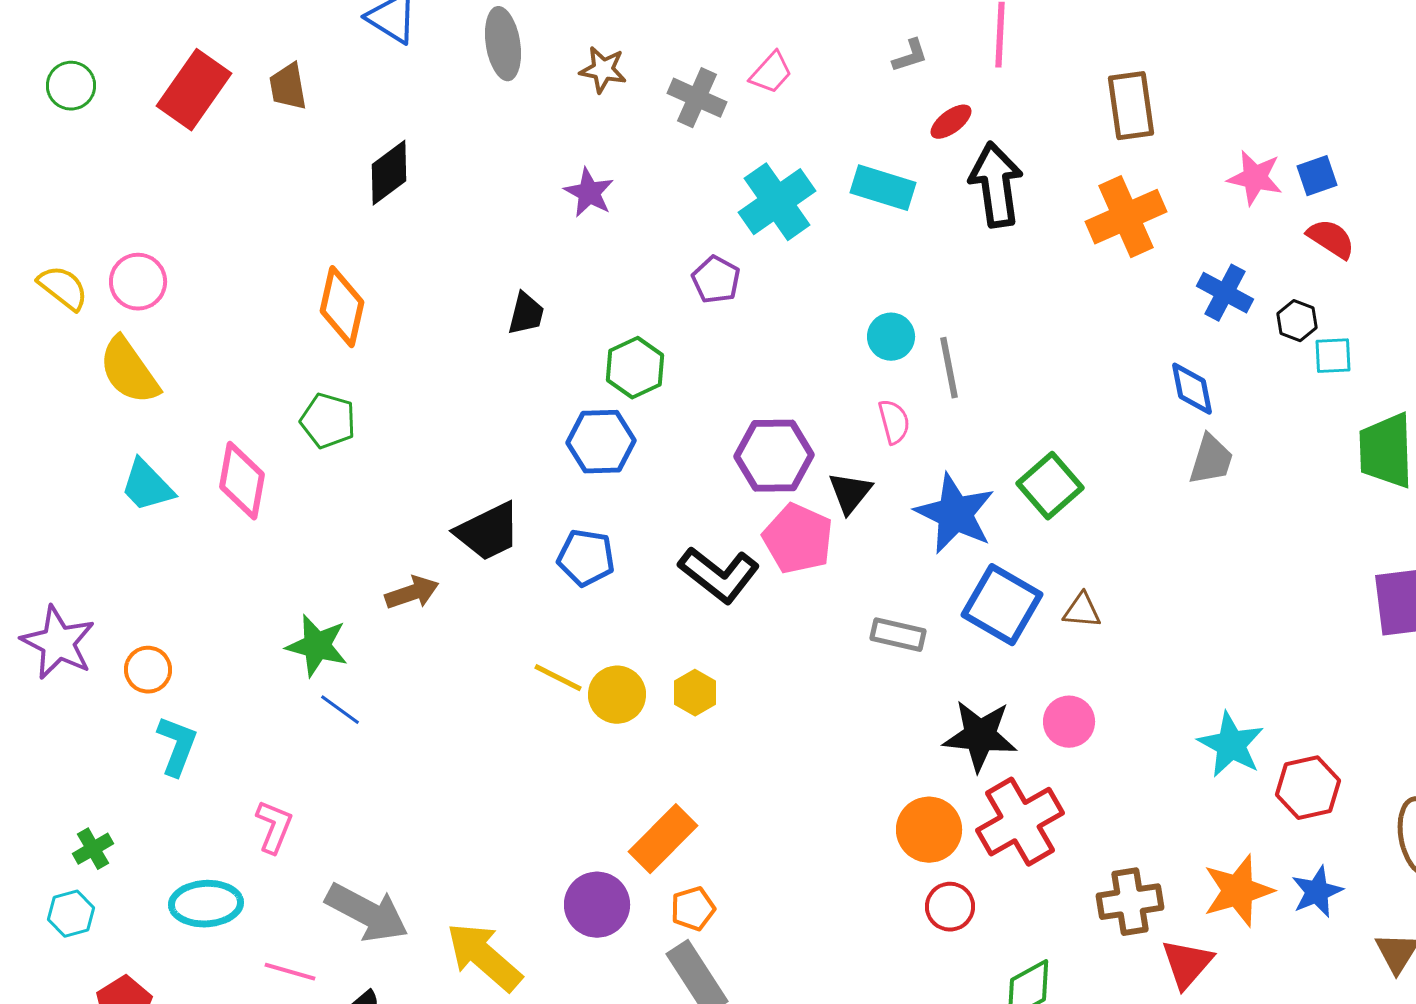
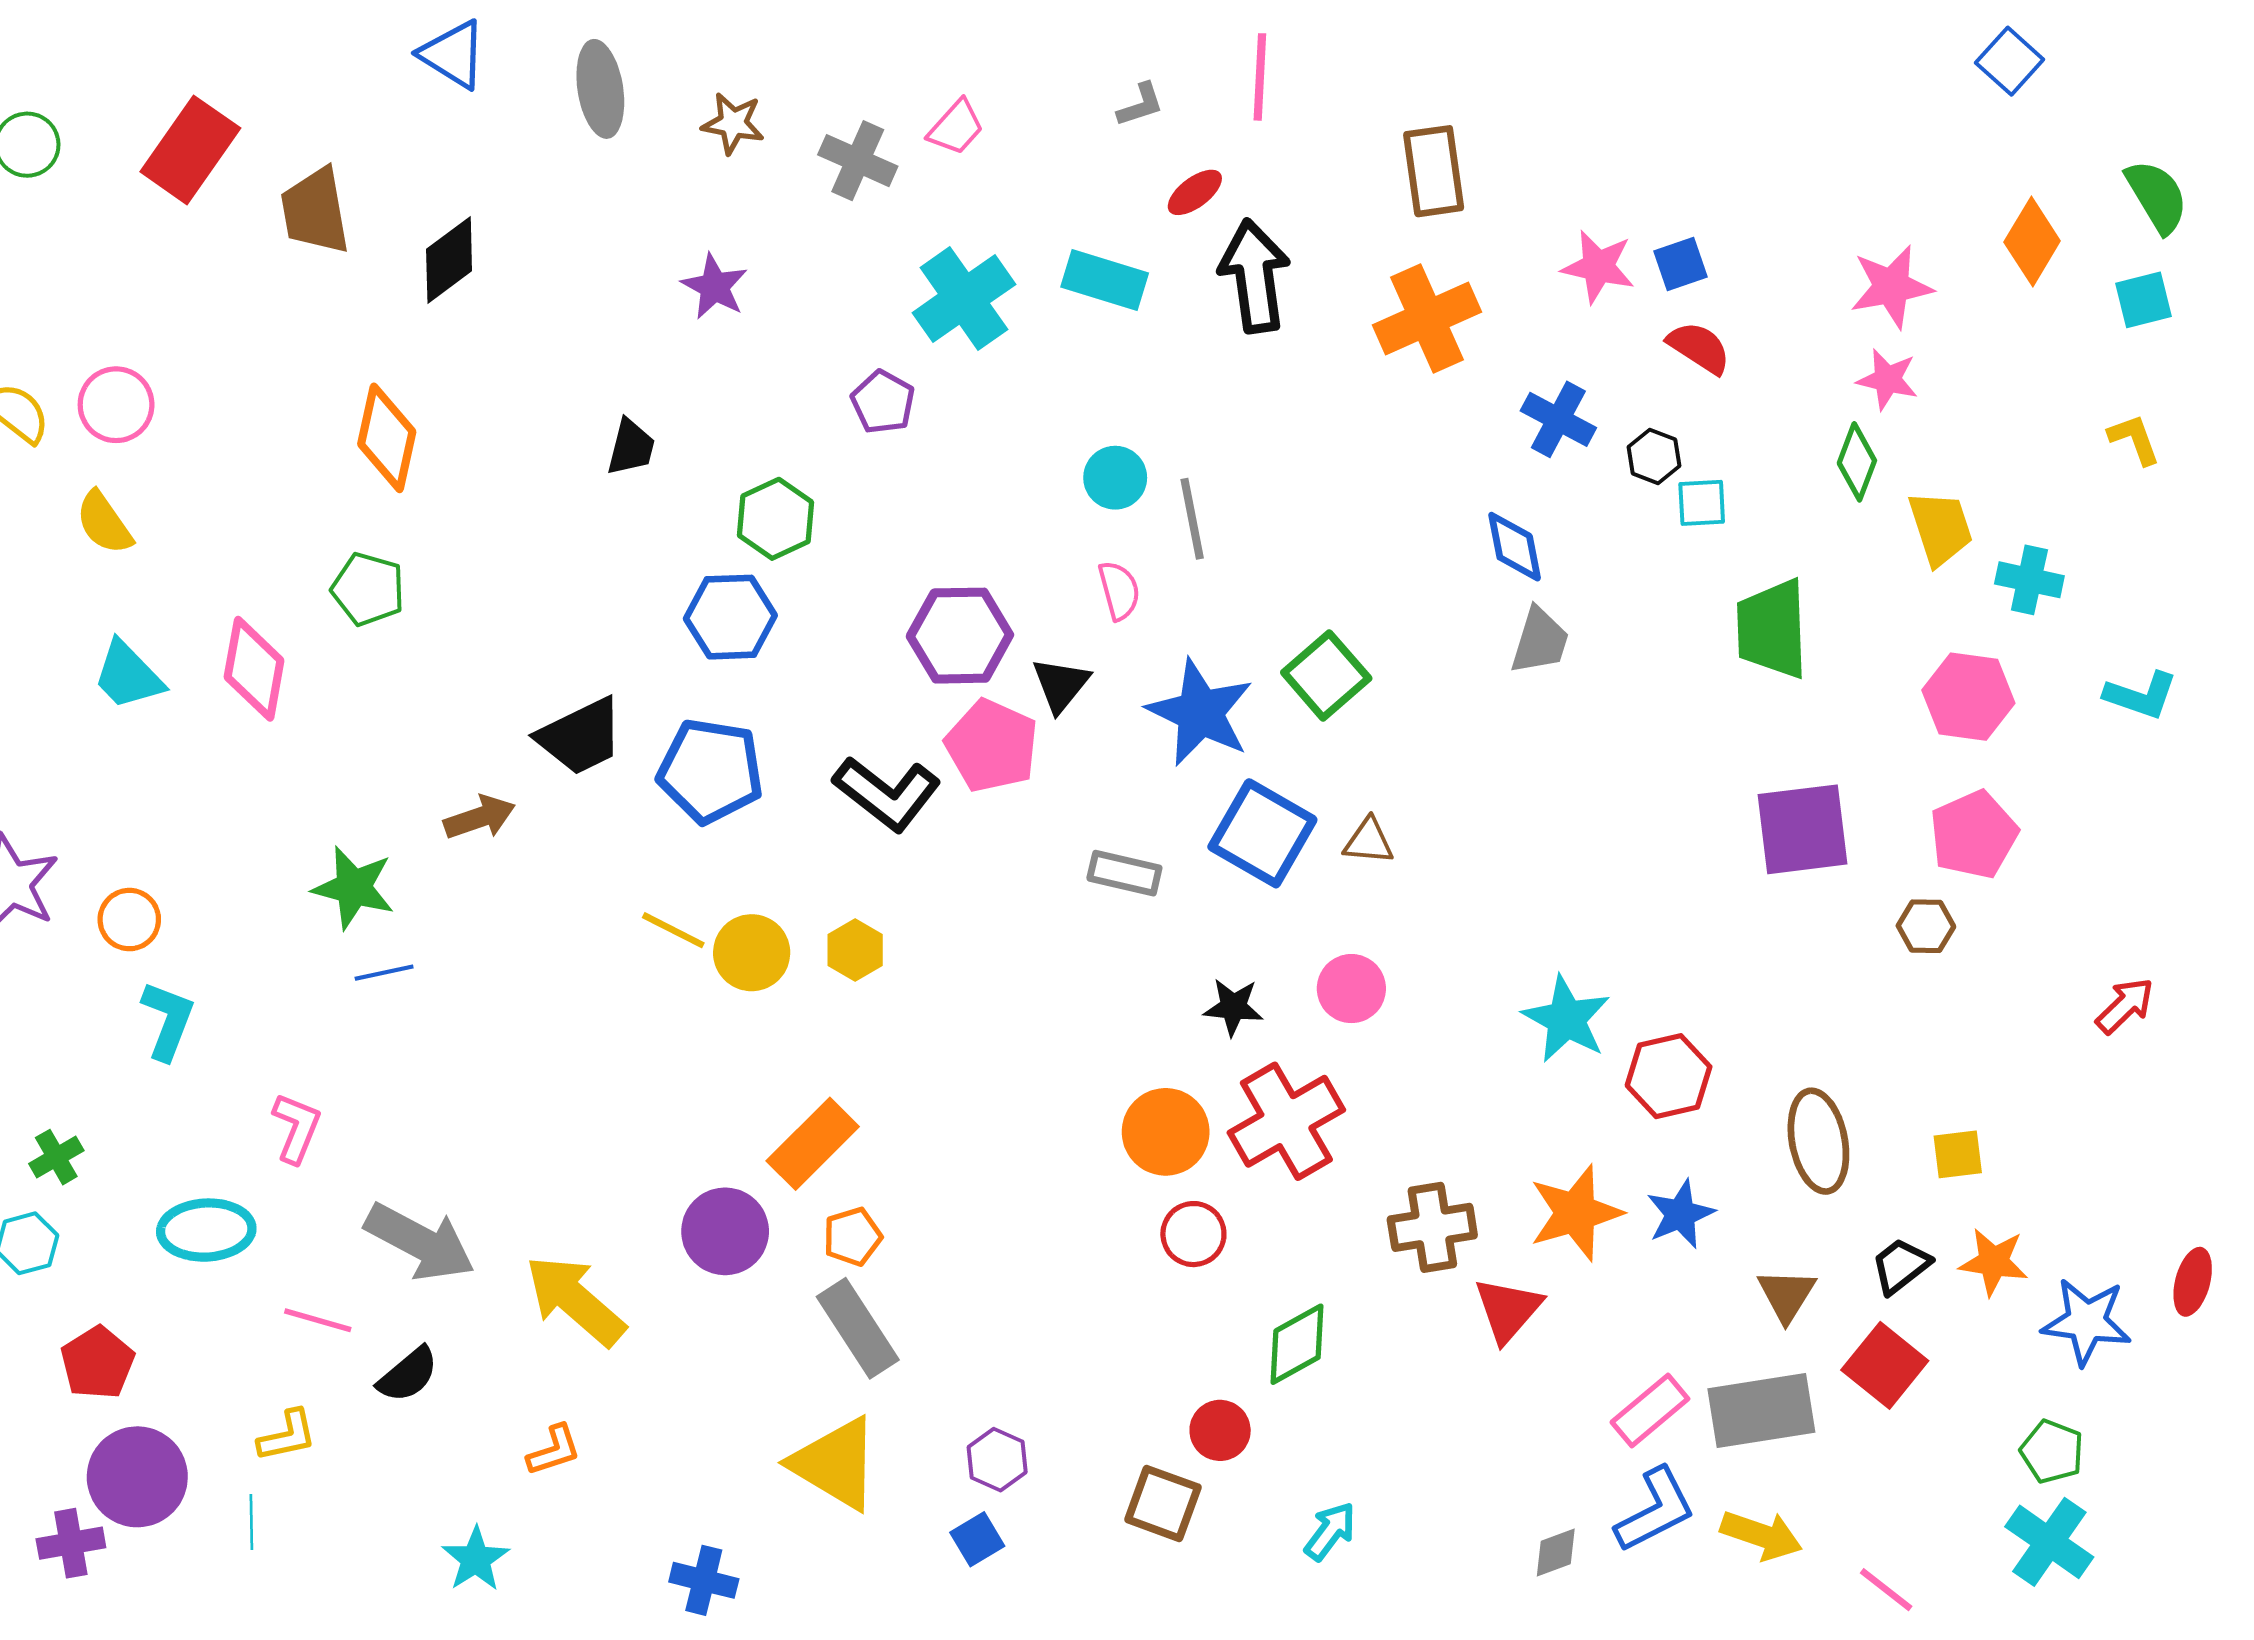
brown trapezoid: (288, 87) -> (315, 211), moved, size x1.4
yellow semicircle: (129, 371) -> (104, 523), size x0.7
blue pentagon: (586, 558) -> (710, 771), size x1.4
blue line: (340, 710) -> (384, 973), turned -48
black star: (980, 736) -> (1233, 1007), size x0.6

